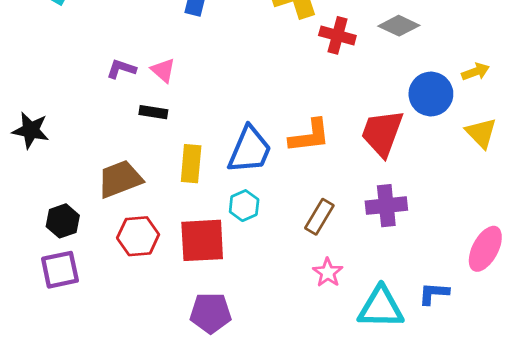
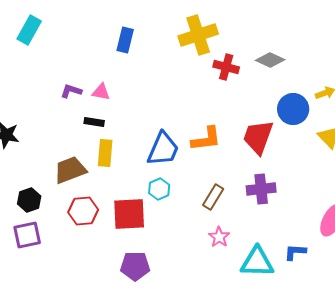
pink triangle: (163, 70) -> (101, 92), turned -30
yellow rectangle: (191, 164) -> (105, 153), moved

